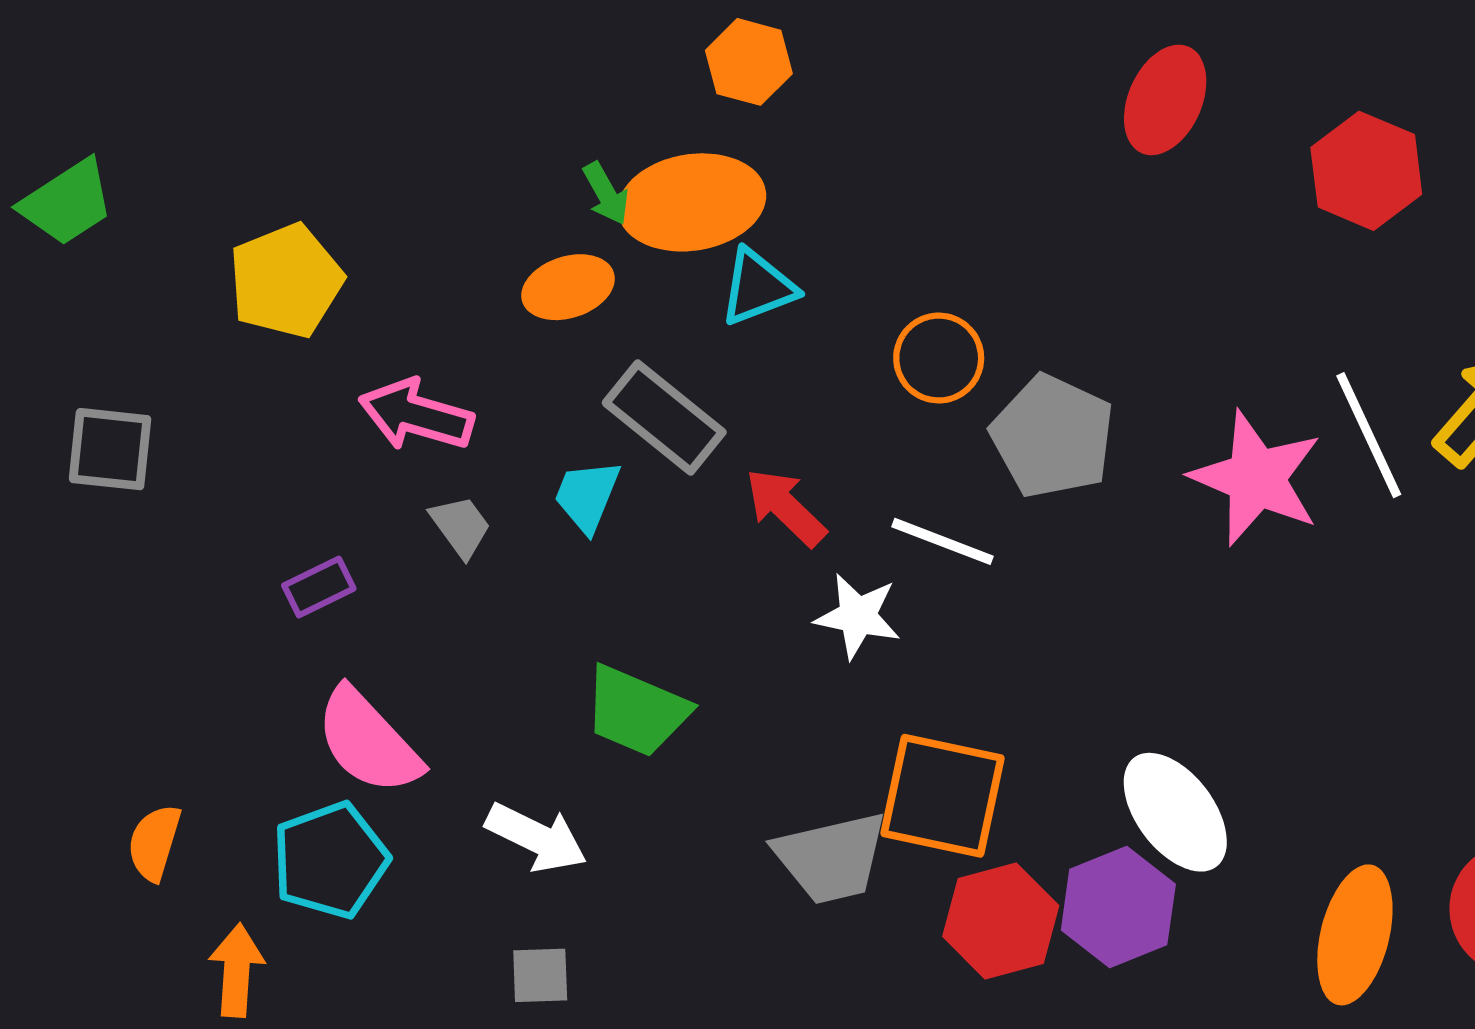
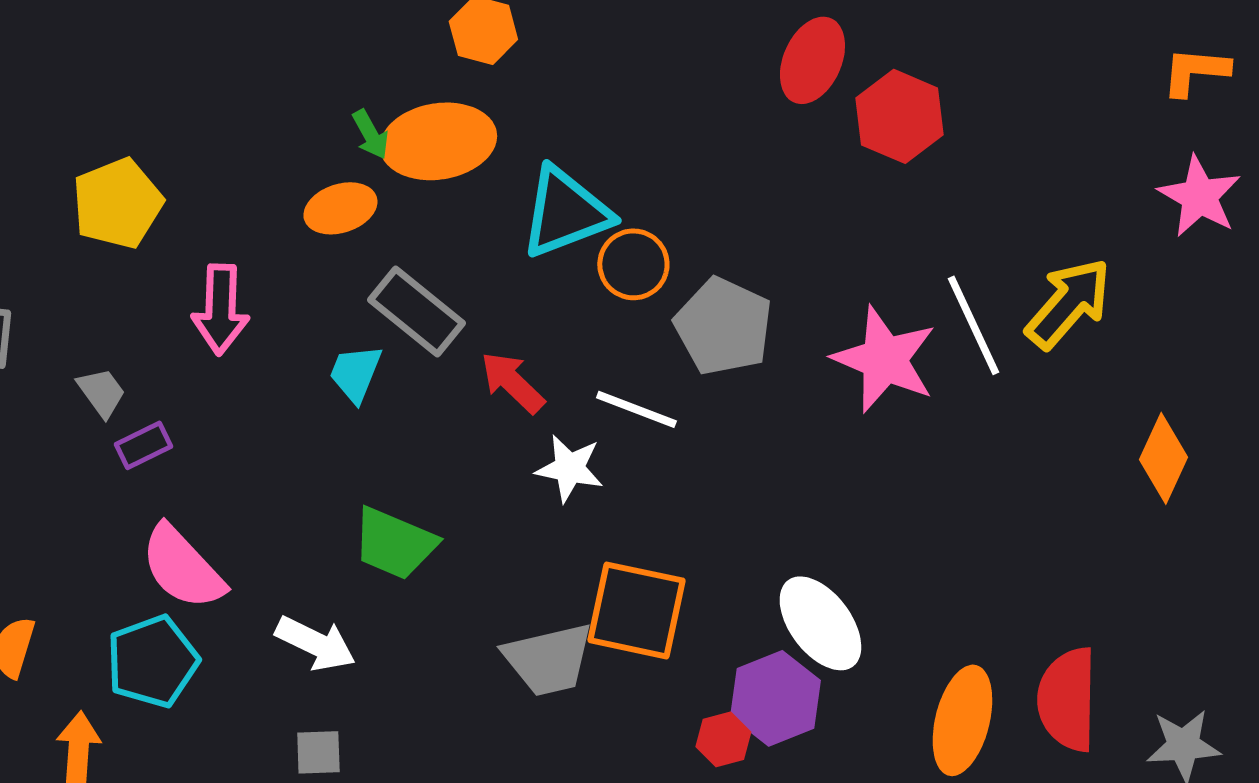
red hexagon: (1366, 171) -> (899, 116), moved
cyan triangle: (758, 287) -> (565, 212), moved, size x1.5
pink arrow: (416, 415) -> (220, 309), turned -104
gray trapezoid: (460, 526) -> (101, 392), moved
red hexagon: (1001, 921) -> (723, 739), moved, size x0.6

